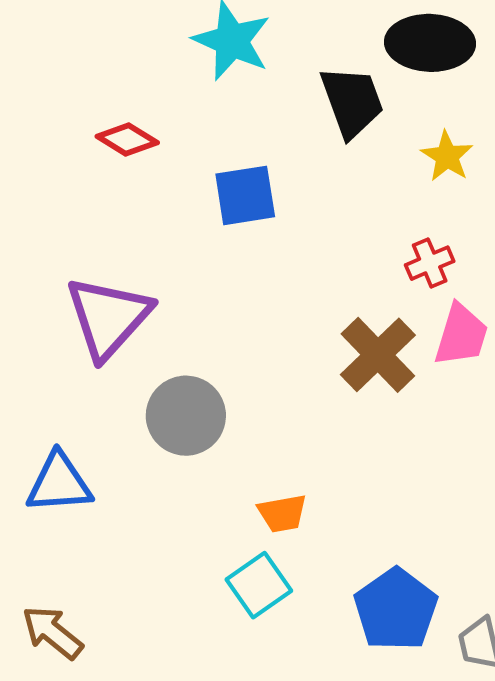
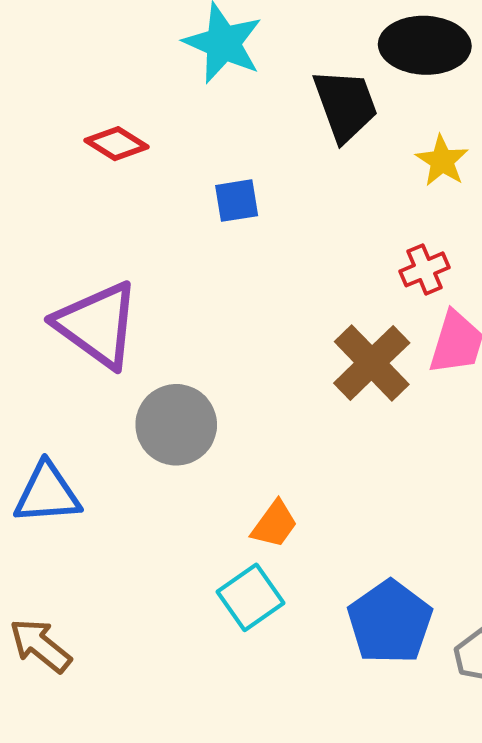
blue square: (245, 195) -> (237, 201), size x0.7
purple triangle: (108, 317) -> (97, 325), turned -36
orange trapezoid: (282, 513) -> (274, 524), turned -44

